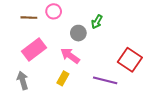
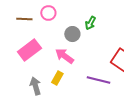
gray arrow: (23, 80) -> (35, 86), moved

